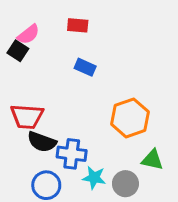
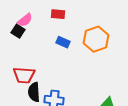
orange hexagon: (130, 118) -> (96, 39), moved
black semicircle: (42, 142) -> (34, 92), turned 66

